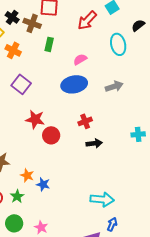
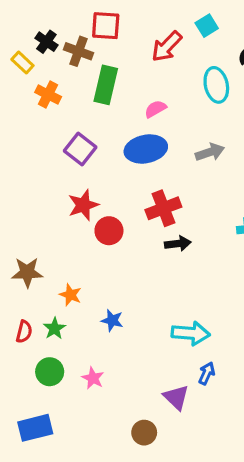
green rectangle: (49, 44) -> (106, 85), size x1.6
purple square: (21, 84) -> (80, 149), moved
red star: (35, 119) -> (83, 205), turned -30
red cross: (85, 121) -> (163, 208), size x1.5
blue star: (43, 184) -> (112, 320), moved

